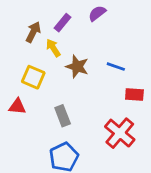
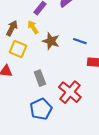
brown arrow: (33, 32) -> (12, 28), moved
red cross: (120, 133) -> (70, 92), moved

